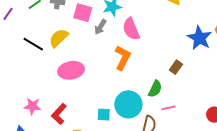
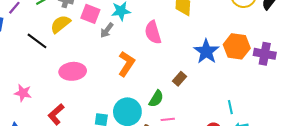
pink semicircle: (131, 29) -> (153, 32), moved
yellow semicircle: (59, 38) -> (60, 24), moved
pink star: (32, 106) -> (23, 93), moved

